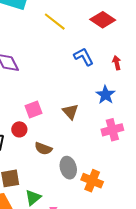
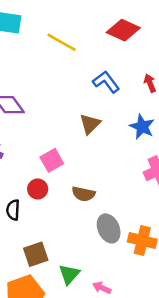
brown triangle: (70, 112) -> (90, 124), moved, turned 36
brown semicircle: (43, 149) -> (83, 194), moved

